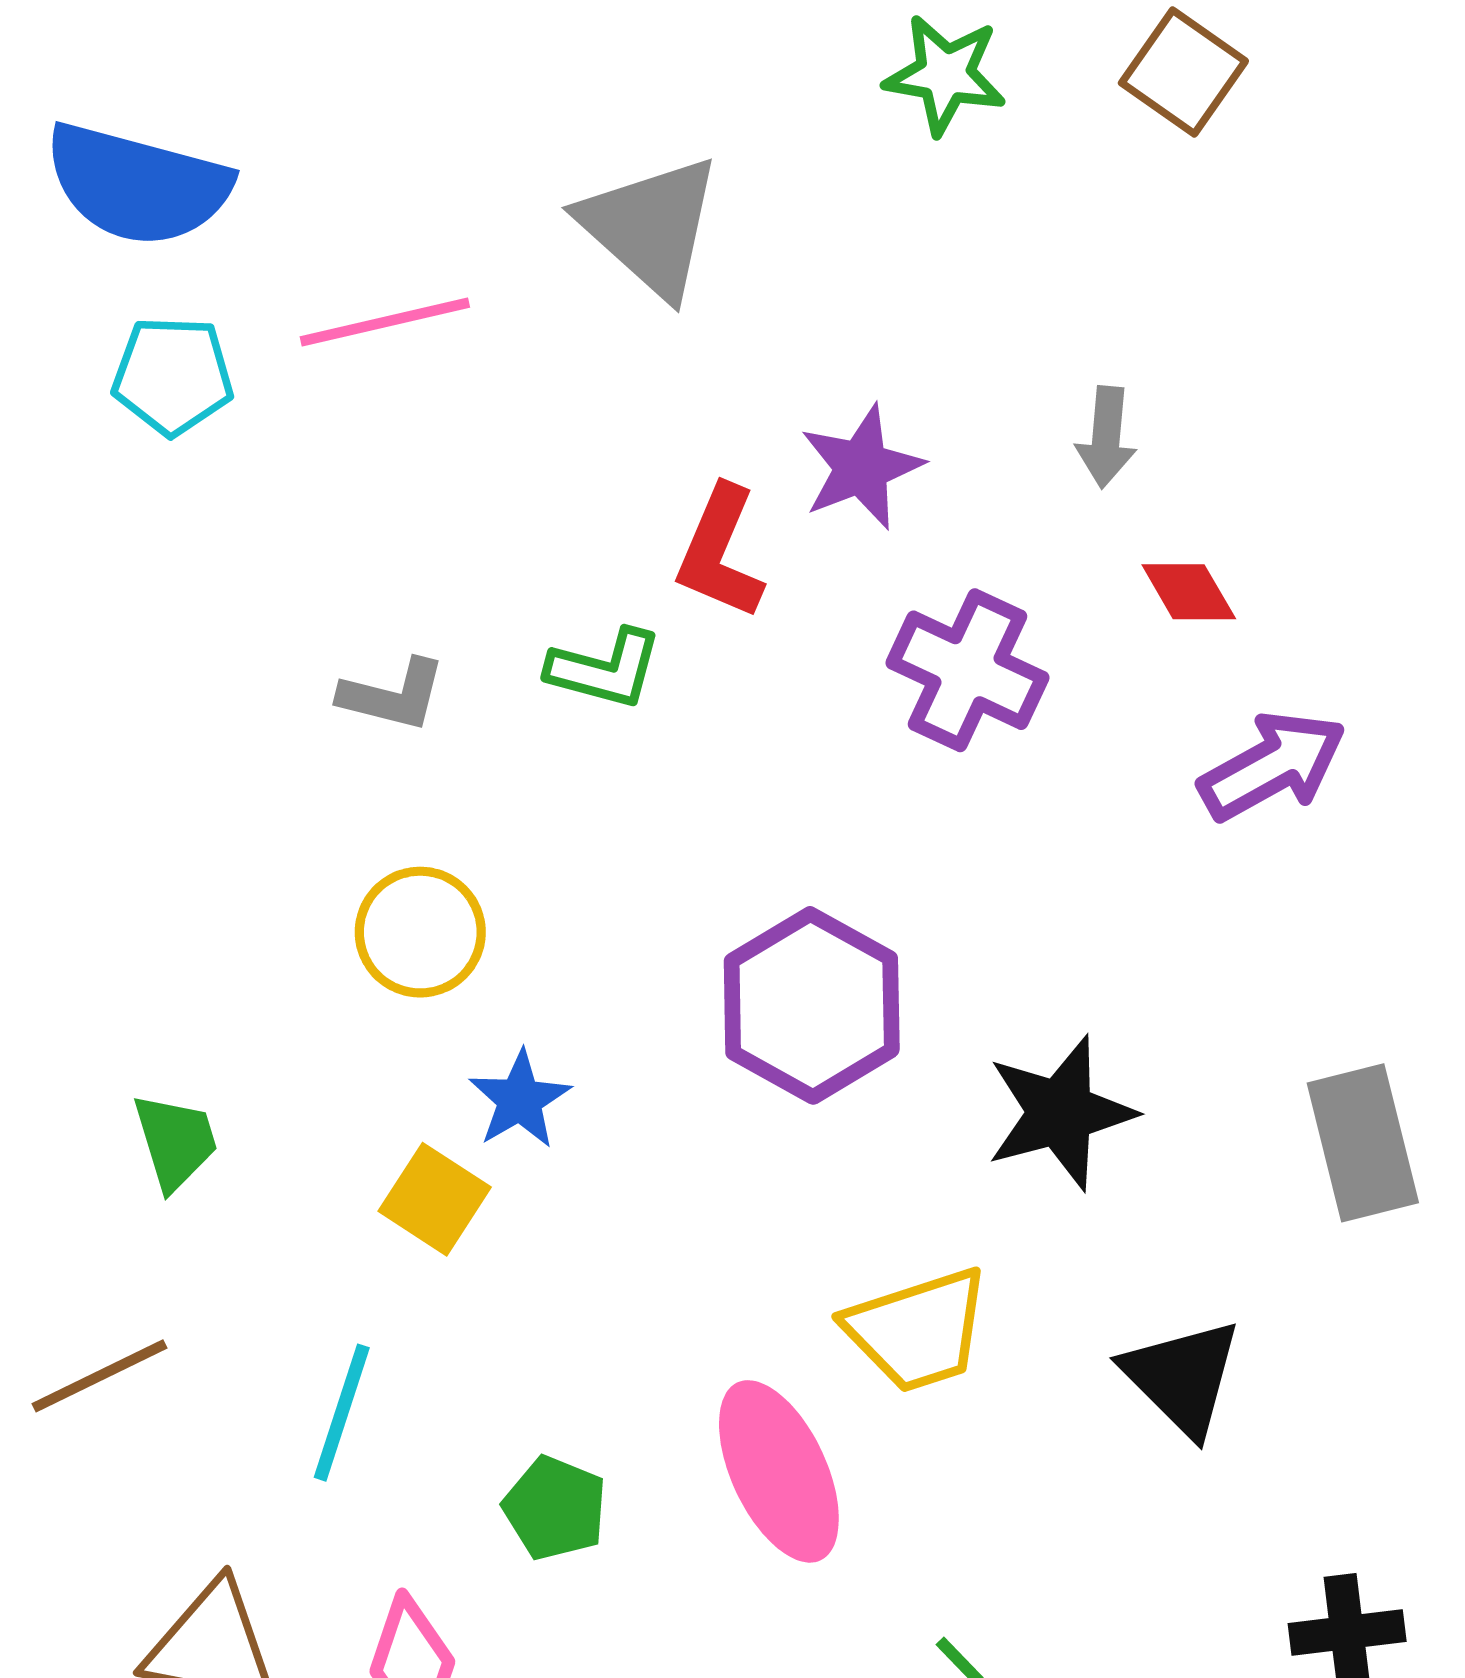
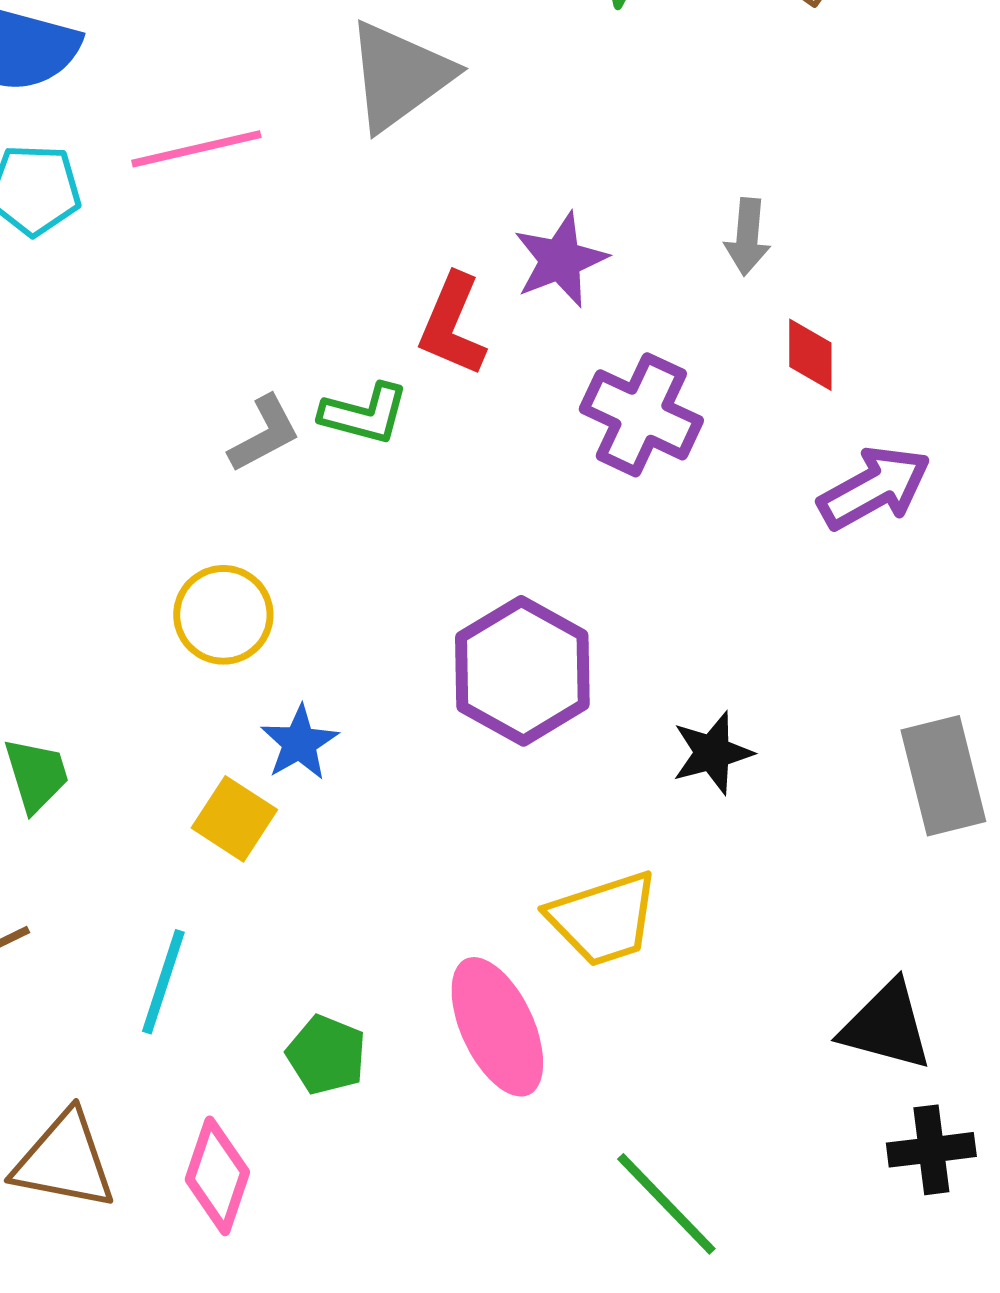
gray triangle: (651, 226) -> (399, 76), turned 42
red diamond: (1189, 592) -> (810, 355), turned 30
gray L-shape: (393, 695) -> (264, 434), moved, turned -42
black star: (1060, 1113) -> (712, 753), size x0.7
black triangle: (1182, 1377) -> (886, 1026), moved, turned -30

